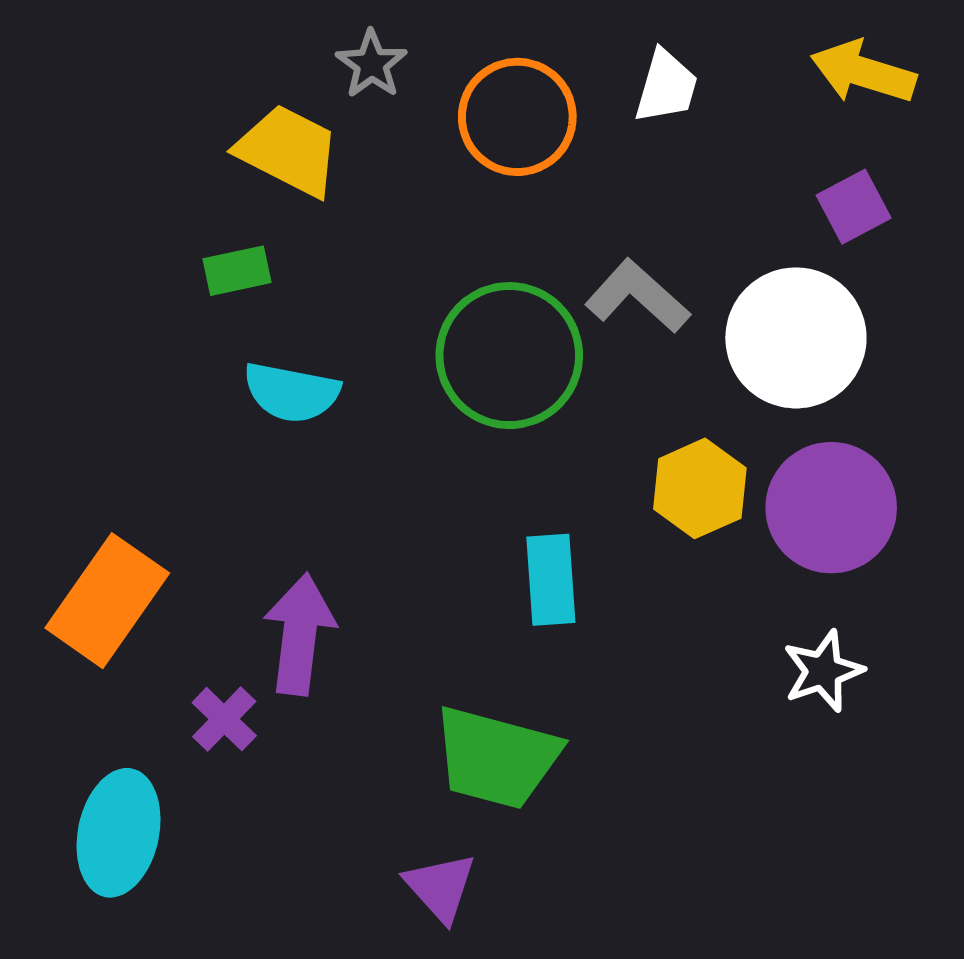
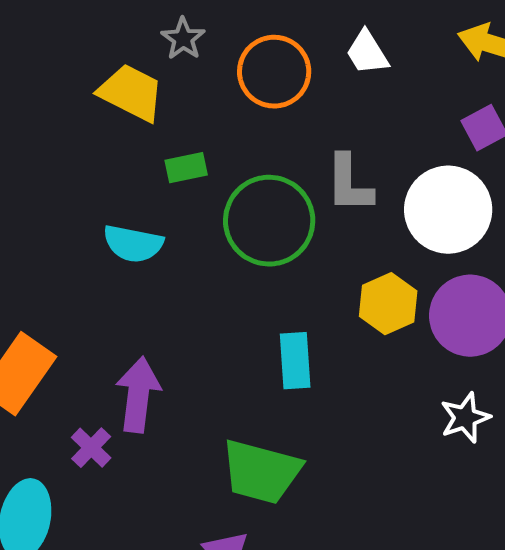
white trapezoid: (666, 86) -> (367, 53), turned 132
green rectangle: (237, 271) -> (186, 168), moved
gray L-shape: (637, 296) -> (349, 184), turned -132

